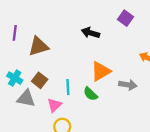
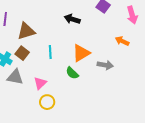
brown square: (40, 80) -> (22, 53), moved
cyan line: (68, 87) -> (50, 52), moved

